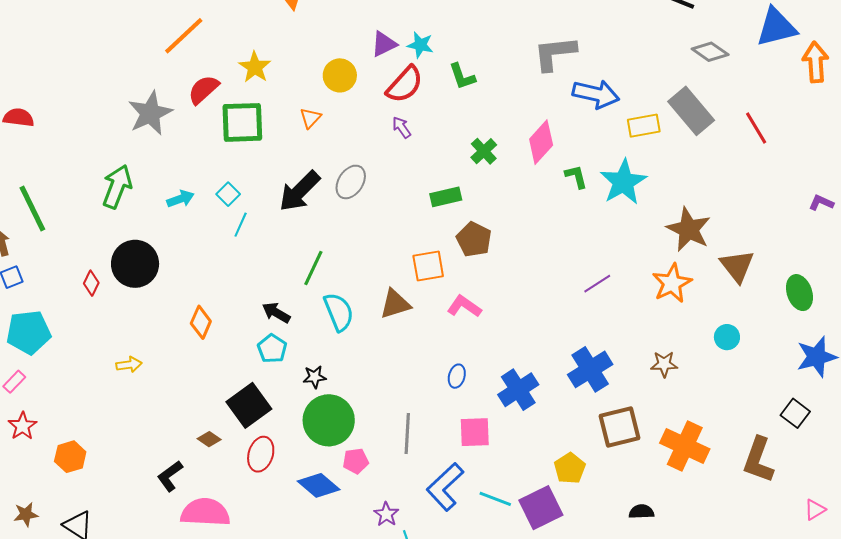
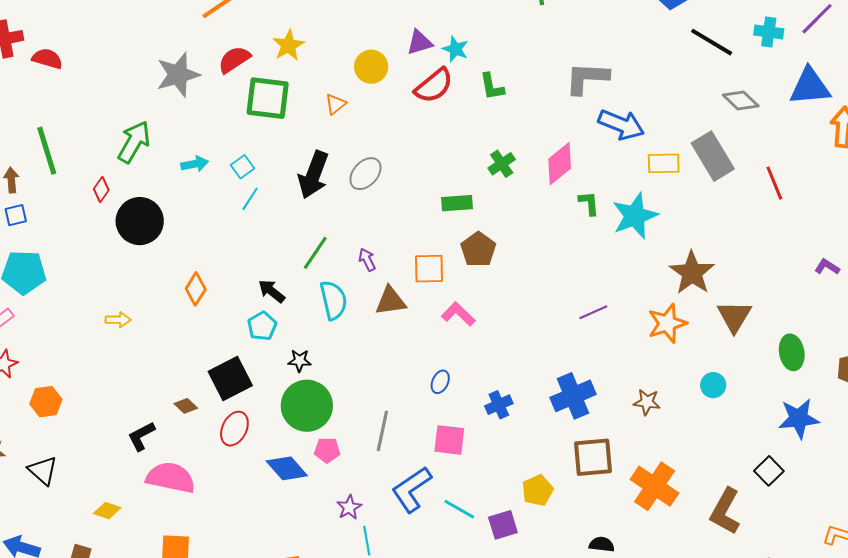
purple arrow: (402, 127) -> (367, 260), moved
black arrow: (300, 191) -> (313, 175), turned -33
red diamond: (91, 283) -> (101, 189), moved
blue cross: (518, 390) -> (499, 405), size x0.7
purple square: (541, 508) -> (503, 525), size x0.7

